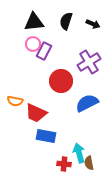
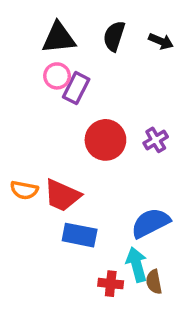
purple cross: (89, 62) -> (156, 140), moved, size x0.6
orange semicircle: (15, 101) -> (24, 190), moved
blue semicircle: (87, 103) -> (150, 223), moved

